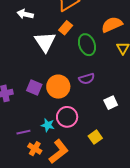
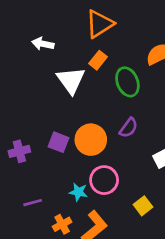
purple semicircle: (87, 79) -> (129, 128), turned -35
purple line: (23, 132) -> (33, 203), moved
orange cross: (35, 149) -> (62, 224), turned 32

